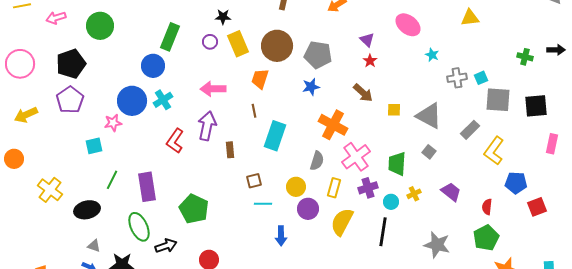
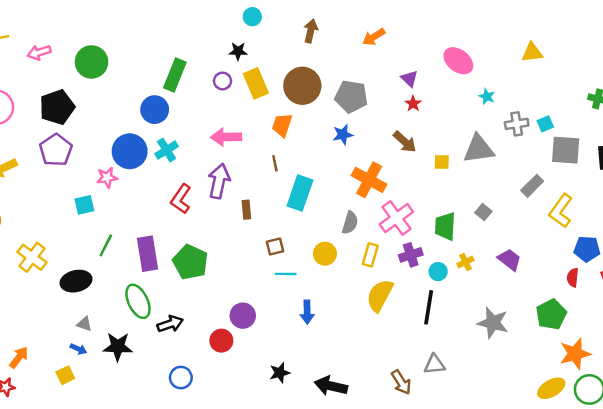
gray triangle: (429, 116) -> (479, 149), moved, turned -36
red semicircle: (487, 207) -> (573, 278), moved
green pentagon: (194, 209) -> (190, 262), moved
purple circle: (308, 209) -> (243, 316), moved

